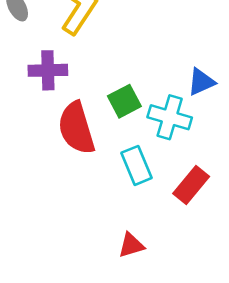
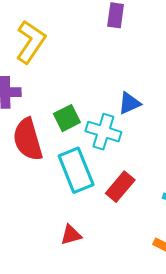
cyan rectangle: (137, 165) -> (76, 170), size x1.4

